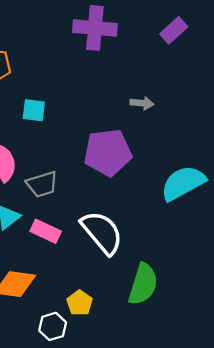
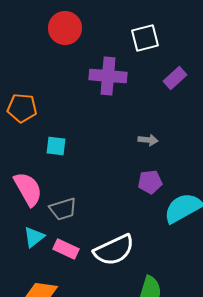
purple pentagon: (108, 153) -> (150, 182), moved, size x0.6
white semicircle: (102, 232) -> (114, 250), turned 105

